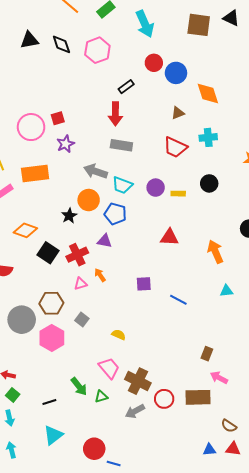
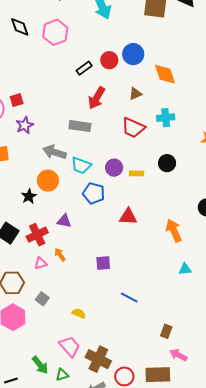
red circle: (154, 63) -> (109, 60), moved
red arrow: (115, 114) -> (97, 98), moved, turned 30
blue pentagon: (115, 214) -> (94, 193), moved
blue line: (178, 300) -> (129, 297), moved

